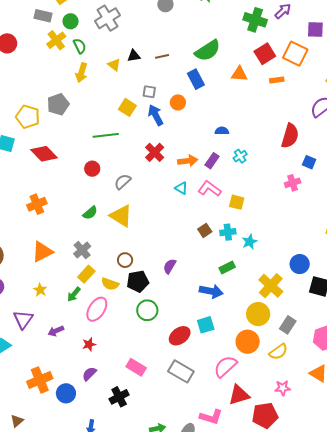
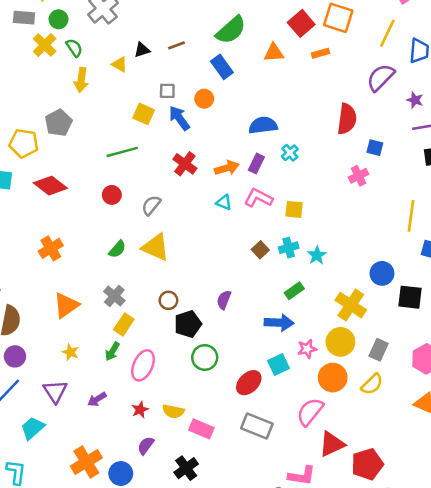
blue semicircle: (222, 131) -> (263, 125), size x1.6
yellow semicircle: (110, 284) -> (173, 411), moved
pink star: (283, 388) -> (307, 349), moved

